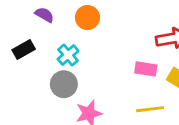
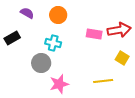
cyan cross: (68, 55) -> (53, 43), moved, turned -35
pink rectangle: (146, 69) -> (94, 34), moved

